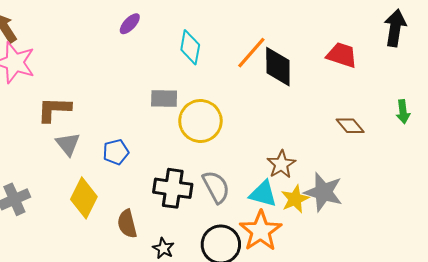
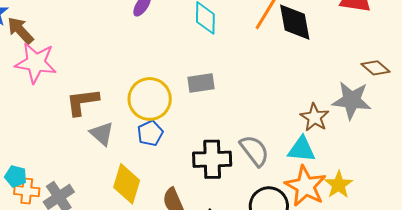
gray rectangle: (164, 98) -> (201, 83), moved
yellow circle: (200, 121) -> (150, 99), moved
gray star: (323, 192) -> (352, 100), moved
yellow star: (295, 199) -> (339, 185), moved

